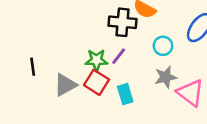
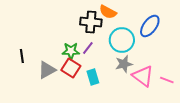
cyan circle: (163, 46) -> (122, 40), size x1.6

